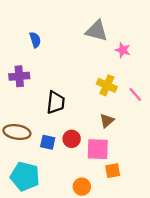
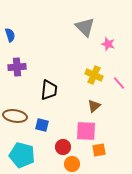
gray triangle: (97, 31) -> (85, 27), turned 30
blue semicircle: (35, 40) -> (10, 35), moved
red circle: (72, 139) -> (63, 147), moved

